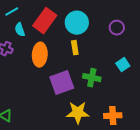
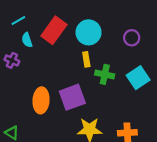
orange ellipse: (40, 55) -> (41, 100), moved
cyan square: (123, 65) -> (138, 78), size x1.5
green cross: (92, 78) -> (105, 74), moved

